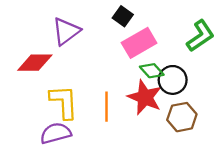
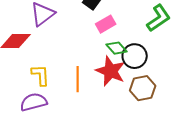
pink rectangle: (139, 43) -> (106, 24), size x0.7
yellow L-shape: (64, 102) -> (41, 75), size x0.7

